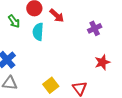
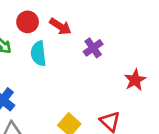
purple cross: (95, 28) -> (93, 48), moved

